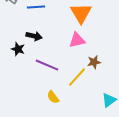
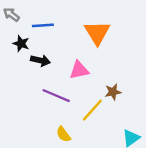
pink triangle: (77, 40) -> (79, 70), moved
black star: (18, 49) -> (21, 44), moved

